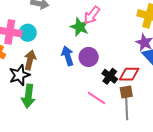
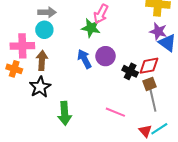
cyan circle: (28, 33) -> (44, 30), moved
brown arrow: (30, 60) -> (42, 60), moved
green arrow: (28, 96) -> (65, 113), moved
pink line: (96, 98) -> (115, 112), moved

